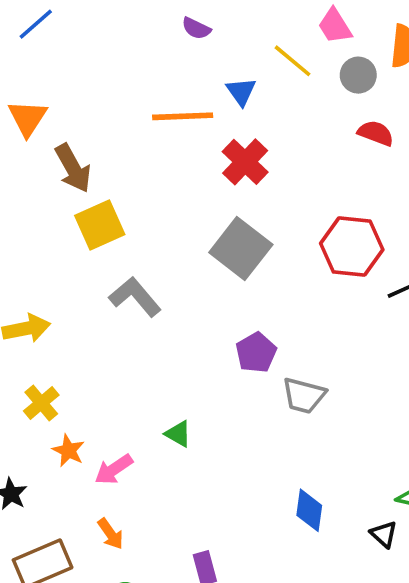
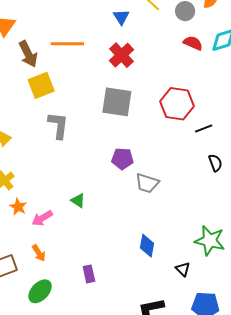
orange line: (183, 116) -> (67, 44), moved
gray square: (241, 248) -> (117, 102), turned -32
gray L-shape: (135, 297) -> (58, 125), turned 44
purple pentagon: (256, 353) -> (122, 159), turned 30
black triangle: (384, 534) -> (183, 269), moved

